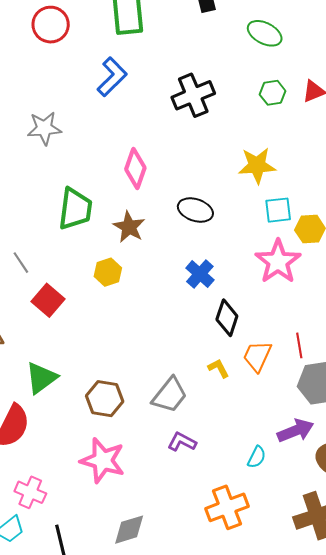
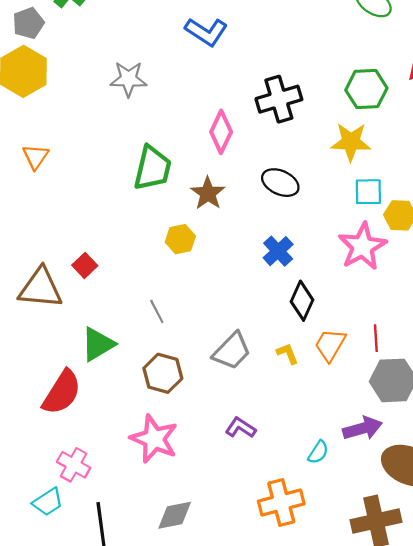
blue L-shape: (112, 77) -> (206, 32), turned 72
green hexagon: (273, 93) -> (366, 89), moved, size x1.5
black cross: (193, 95) -> (279, 99), moved
gray line: (21, 263) -> (157, 311), moved
red square: (48, 300) -> (85, 265), moved, size x0.7
gray trapezoid: (170, 395) -> (232, 351), moved

